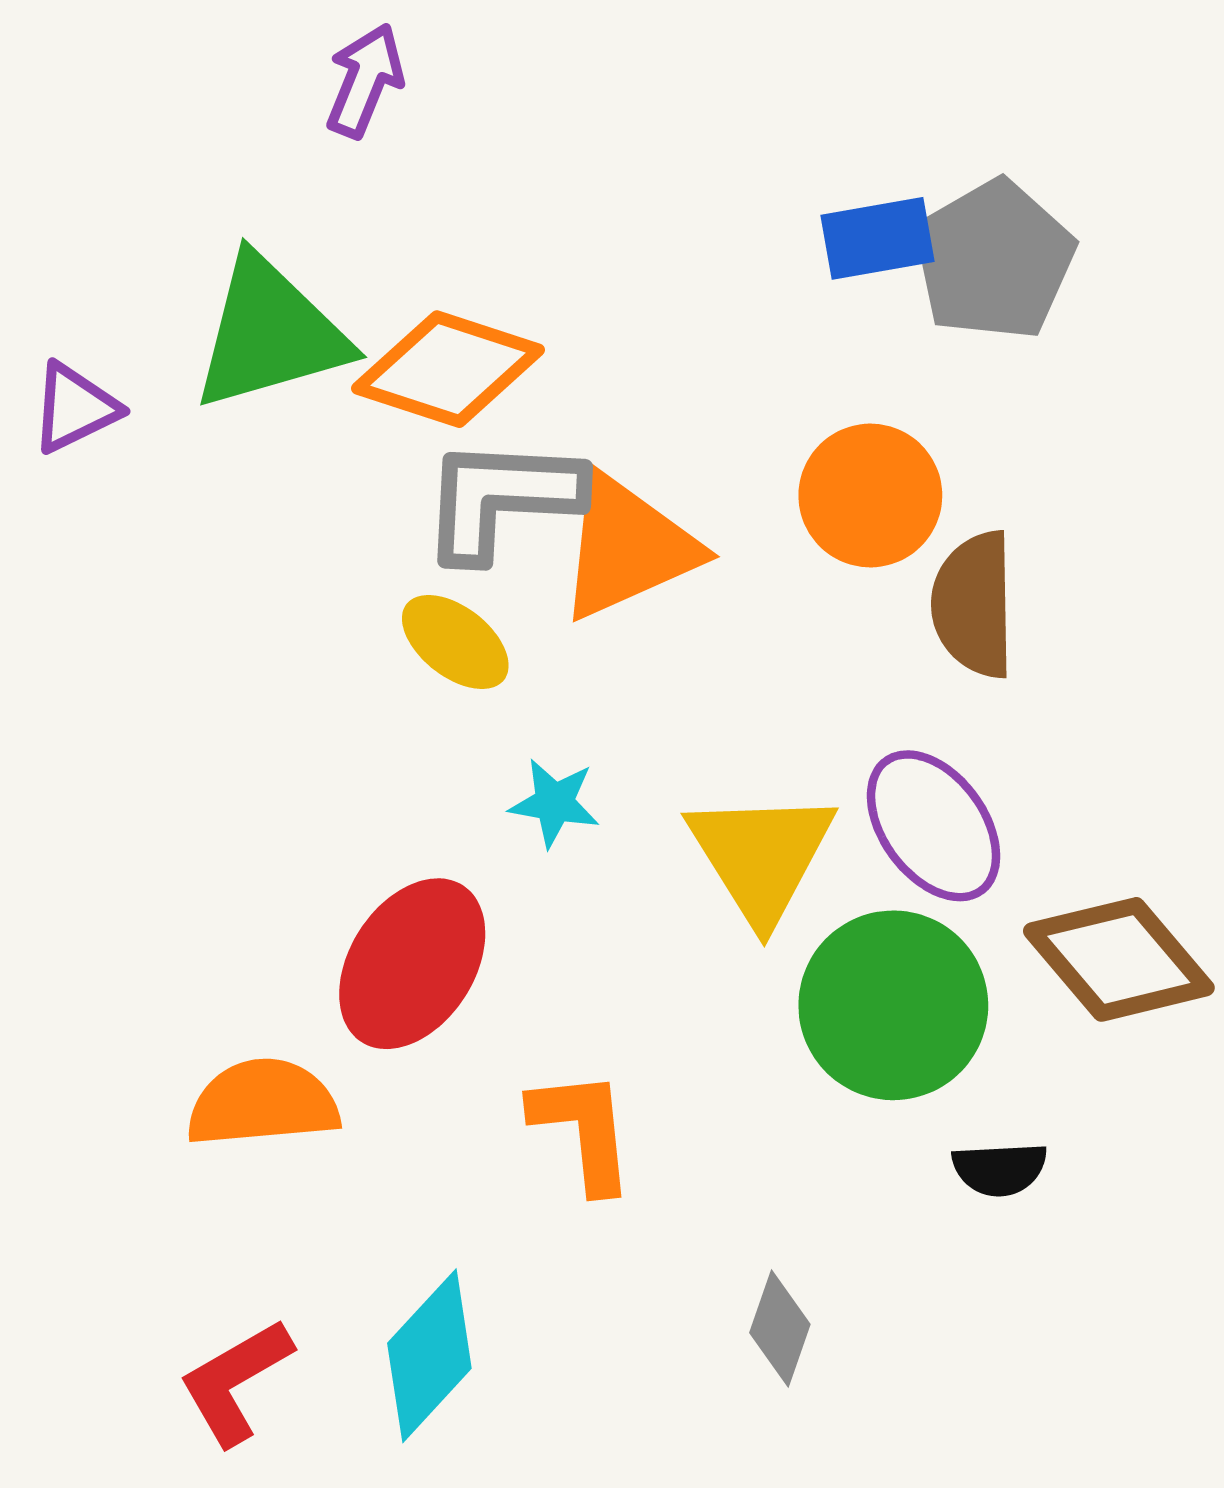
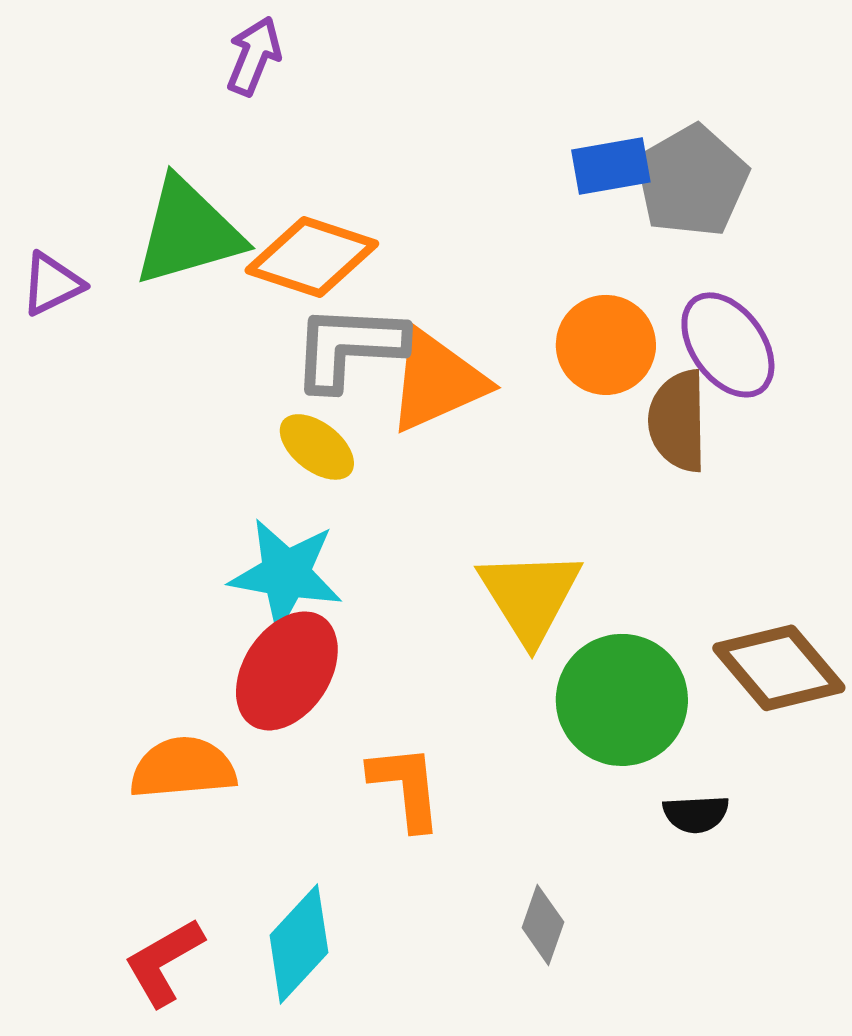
cyan star: (554, 803) -> (286, 574), moved, size x1.8
purple ellipse: (934, 826) -> (728, 345), moved

